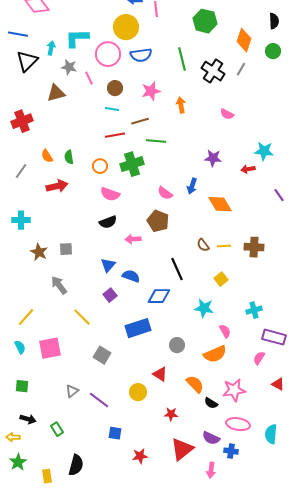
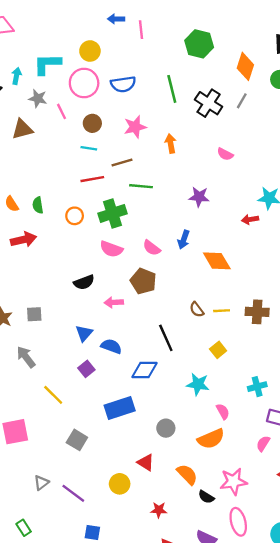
yellow circle: (126, 27) -> (90, 51), moved, size x0.7
purple star: (213, 158) -> (199, 197), moved
pink semicircle: (110, 194) -> (111, 249), moved
pink ellipse: (238, 424) -> (238, 522), turned 65

